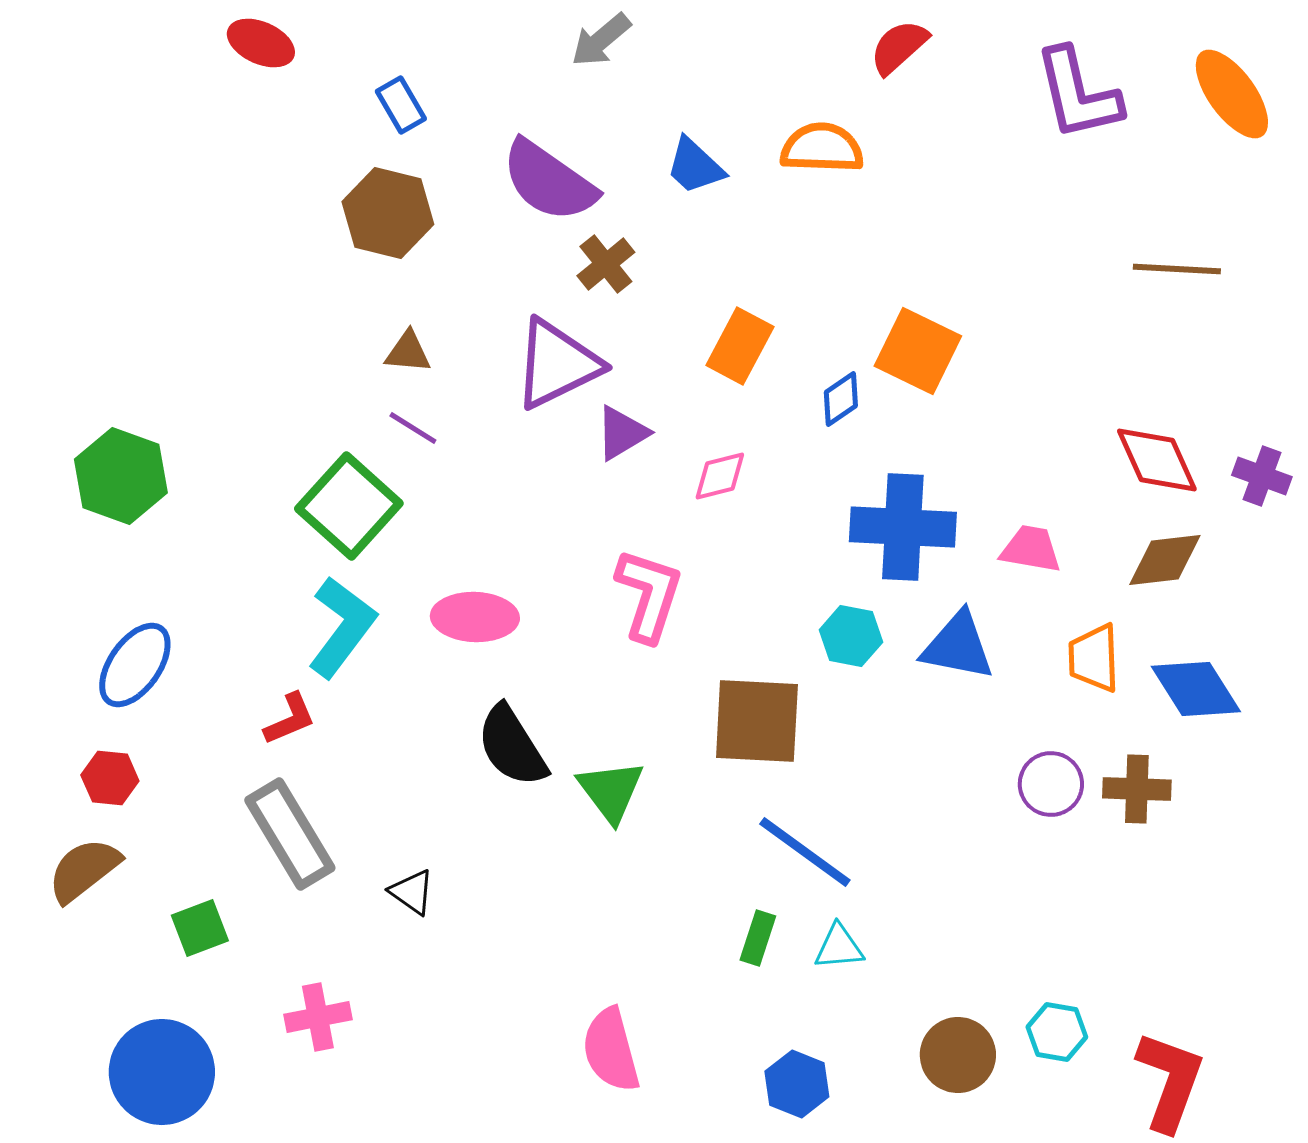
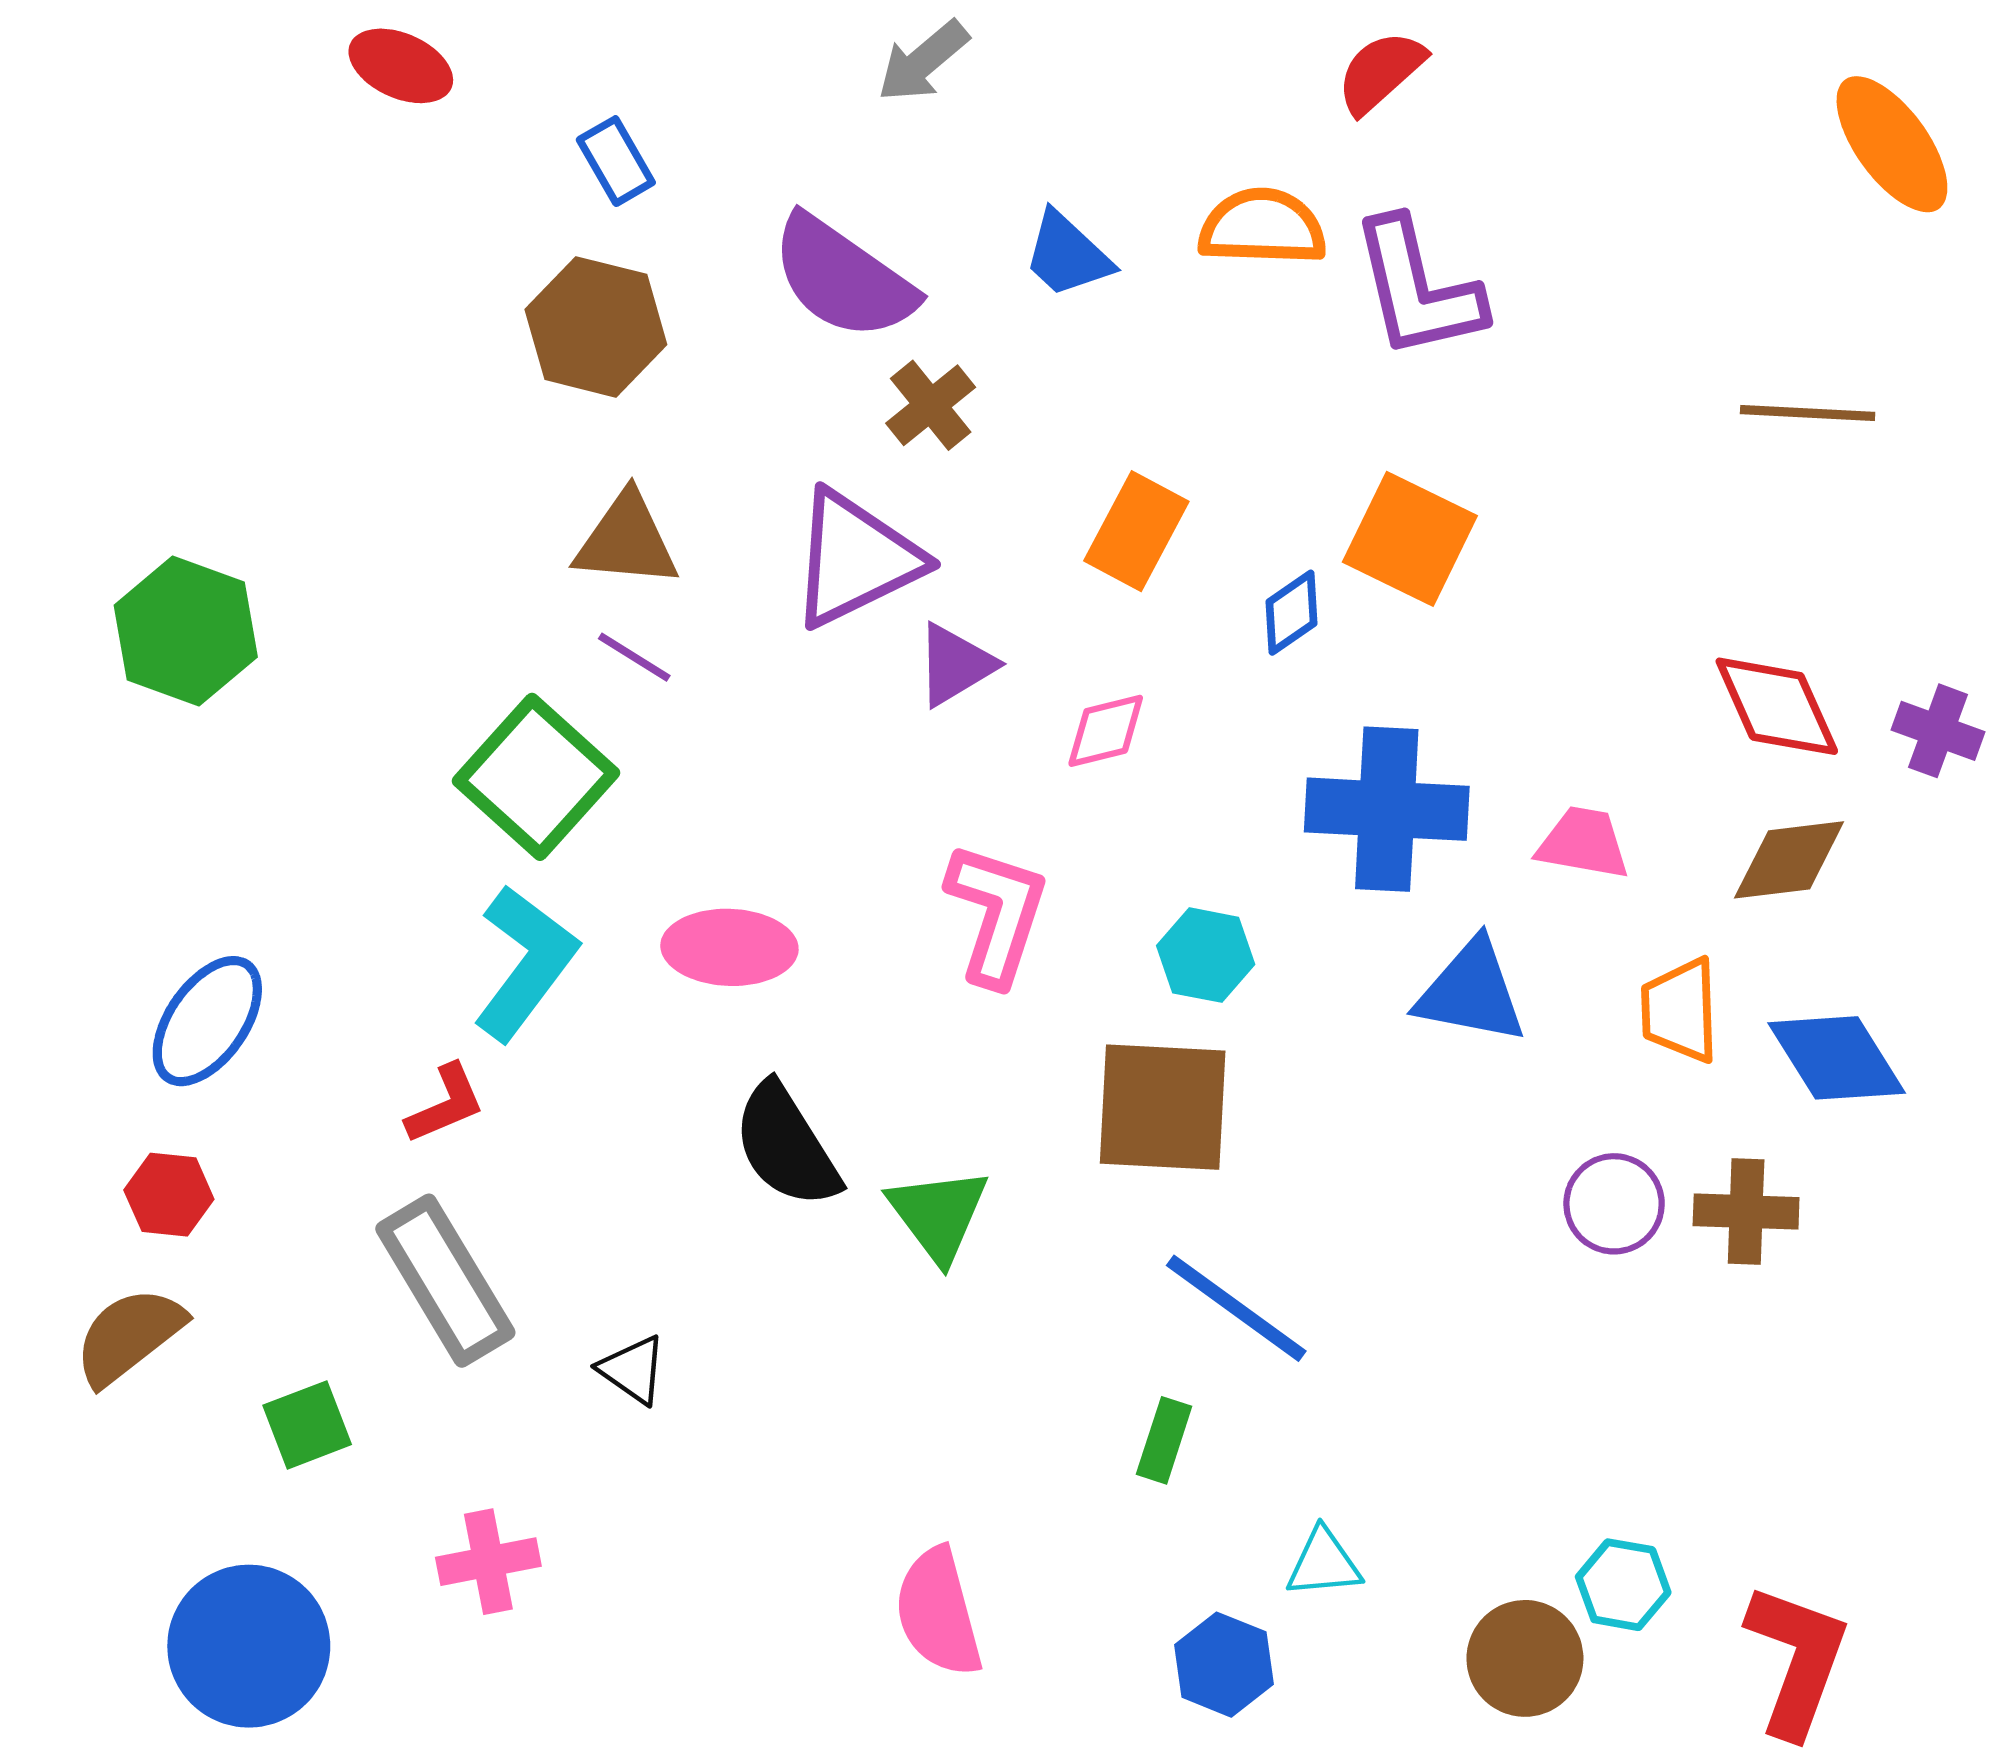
purple L-shape: (1078, 94) -> (1417, 289), moved
brown triangle: (408, 352) -> (627, 540), size x1.5
green hexagon: (121, 476) -> (186, 631), moved
cyan hexagon: (851, 636) -> (1206, 955), moved
cyan triangle: (839, 947) -> (1324, 1563), moved
brown circle: (958, 1055) -> (1525, 1658), moved

